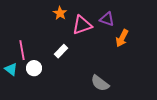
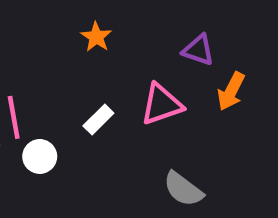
pink triangle: (82, 25) -> (161, 104), moved

